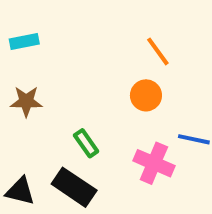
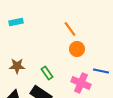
orange line: (158, 51) -> (70, 29), moved
brown star: (26, 101) -> (17, 66), moved

